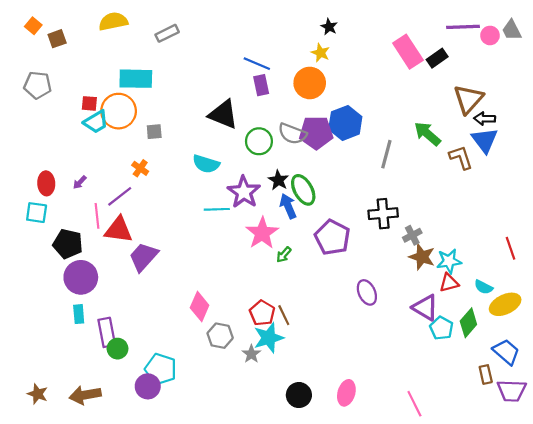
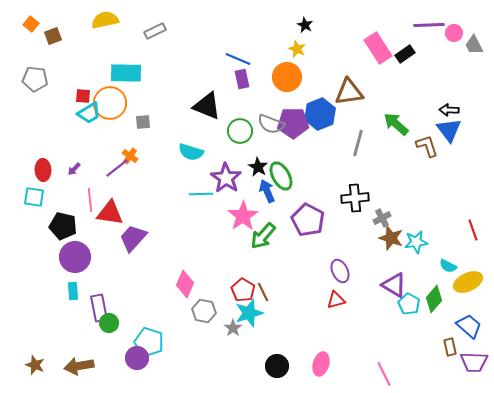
gray trapezoid: (512, 30) -> (474, 45), moved
brown triangle: (468, 99) -> (349, 92), moved, turned 40
purple line: (120, 196) -> (117, 168), moved
green arrow: (284, 255) -> (263, 236), size x1.8
red triangle: (449, 283) -> (336, 300), moved

